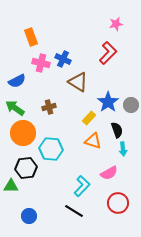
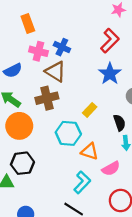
brown triangle: (78, 82) -> (56, 72), moved
blue star: (108, 102) -> (110, 74), moved
brown cross: (49, 107) -> (47, 98), size x1.5
orange triangle: (93, 141) -> (90, 151), moved
cyan hexagon: (51, 149) -> (68, 133), moved

